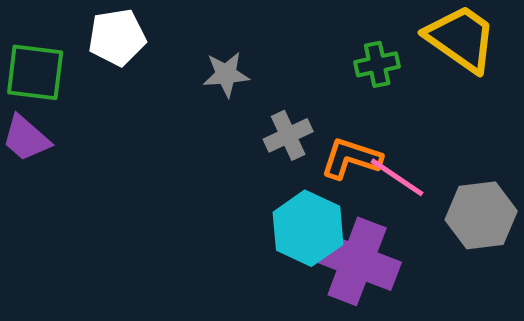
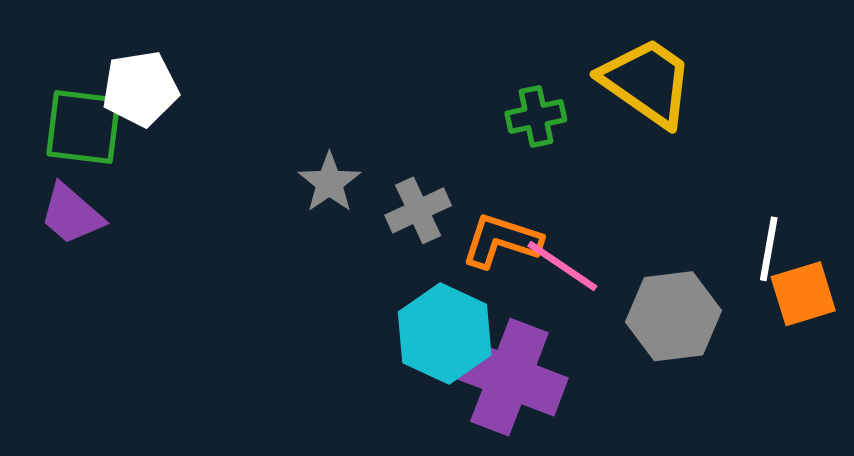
white pentagon: (117, 37) -> (140, 89), moved
gray star: (226, 74) -> (329, 183), moved, turned -30

